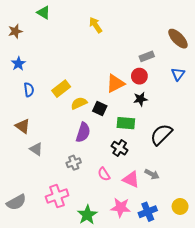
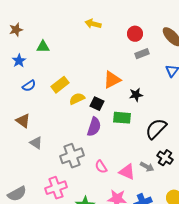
green triangle: (43, 13) -> (43, 47), moved, turned -32
yellow arrow: (96, 25) -> (93, 24), turned -42
red circle: (139, 76) -> (135, 34), moved
blue semicircle: (29, 90) -> (29, 86), turned 64
purple semicircle: (83, 132) -> (94, 127), moved
black cross: (120, 148) -> (165, 158), moved
gray cross: (74, 163) -> (72, 156), size x1.6

